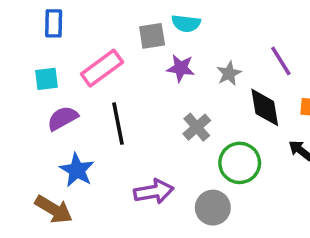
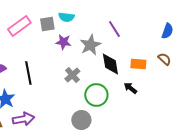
purple line: (281, 61) -> (114, 29), moved
pink rectangle: (102, 68) -> (19, 26), moved
gray star: (229, 73) -> (90, 45), size x1.5
purple arrow: (154, 192) -> (23, 119), moved

